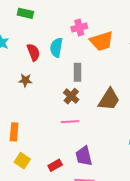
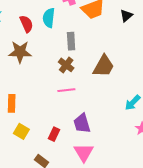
brown star: (25, 80) -> (20, 52), size x1.6
red rectangle: (55, 165) -> (54, 134), turned -32

